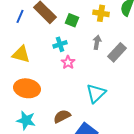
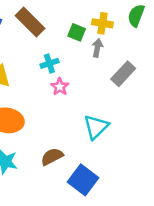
green square: (72, 20) -> (77, 32), moved
gray arrow: (97, 42) -> (97, 48), moved

